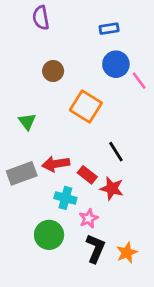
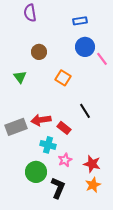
orange square: (86, 107) -> (63, 78), size x0.7
green triangle: (27, 122) -> (20, 77), moved
red star: (112, 188) -> (92, 164), moved
black L-shape: (95, 249) -> (58, 188), moved

